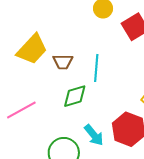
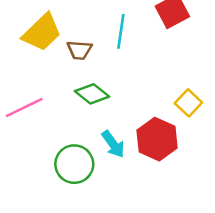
cyan line: (96, 68) -> (121, 31), moved
green diamond: (75, 96) -> (92, 94), turned 52

